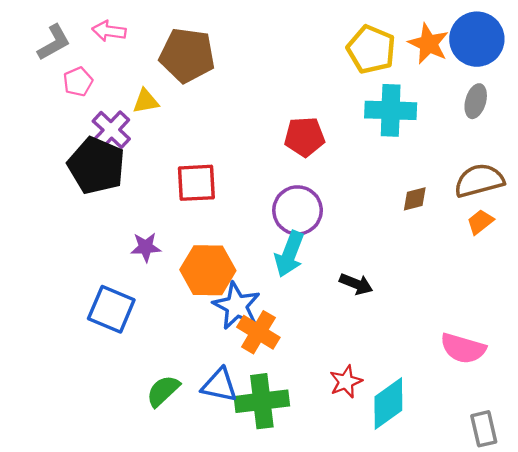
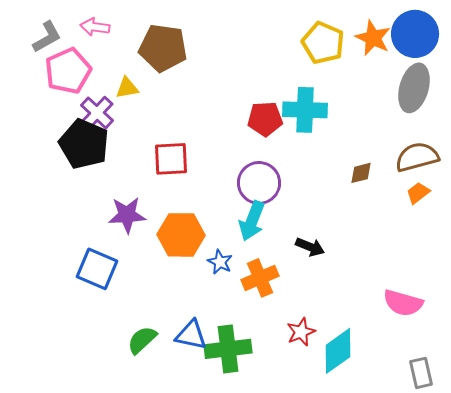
pink pentagon: (78, 82) -> (68, 71), size x1.8
gray ellipse: (476, 101) -> (414, 88), size x1.6
cyan cross: (391, 110) -> (305, 110), moved
purple star: (146, 247) -> (127, 215), size x1.4
blue star: (237, 306) -> (220, 262), moved, size x0.6
orange cross: (258, 332) -> (260, 278), moved, turned 36

